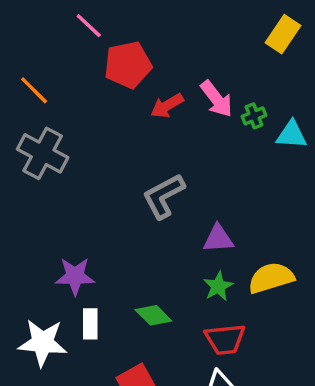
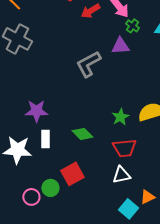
green cross: (254, 116) -> (132, 26), moved, turned -32
purple triangle: (218, 239) -> (120, 46), moved

